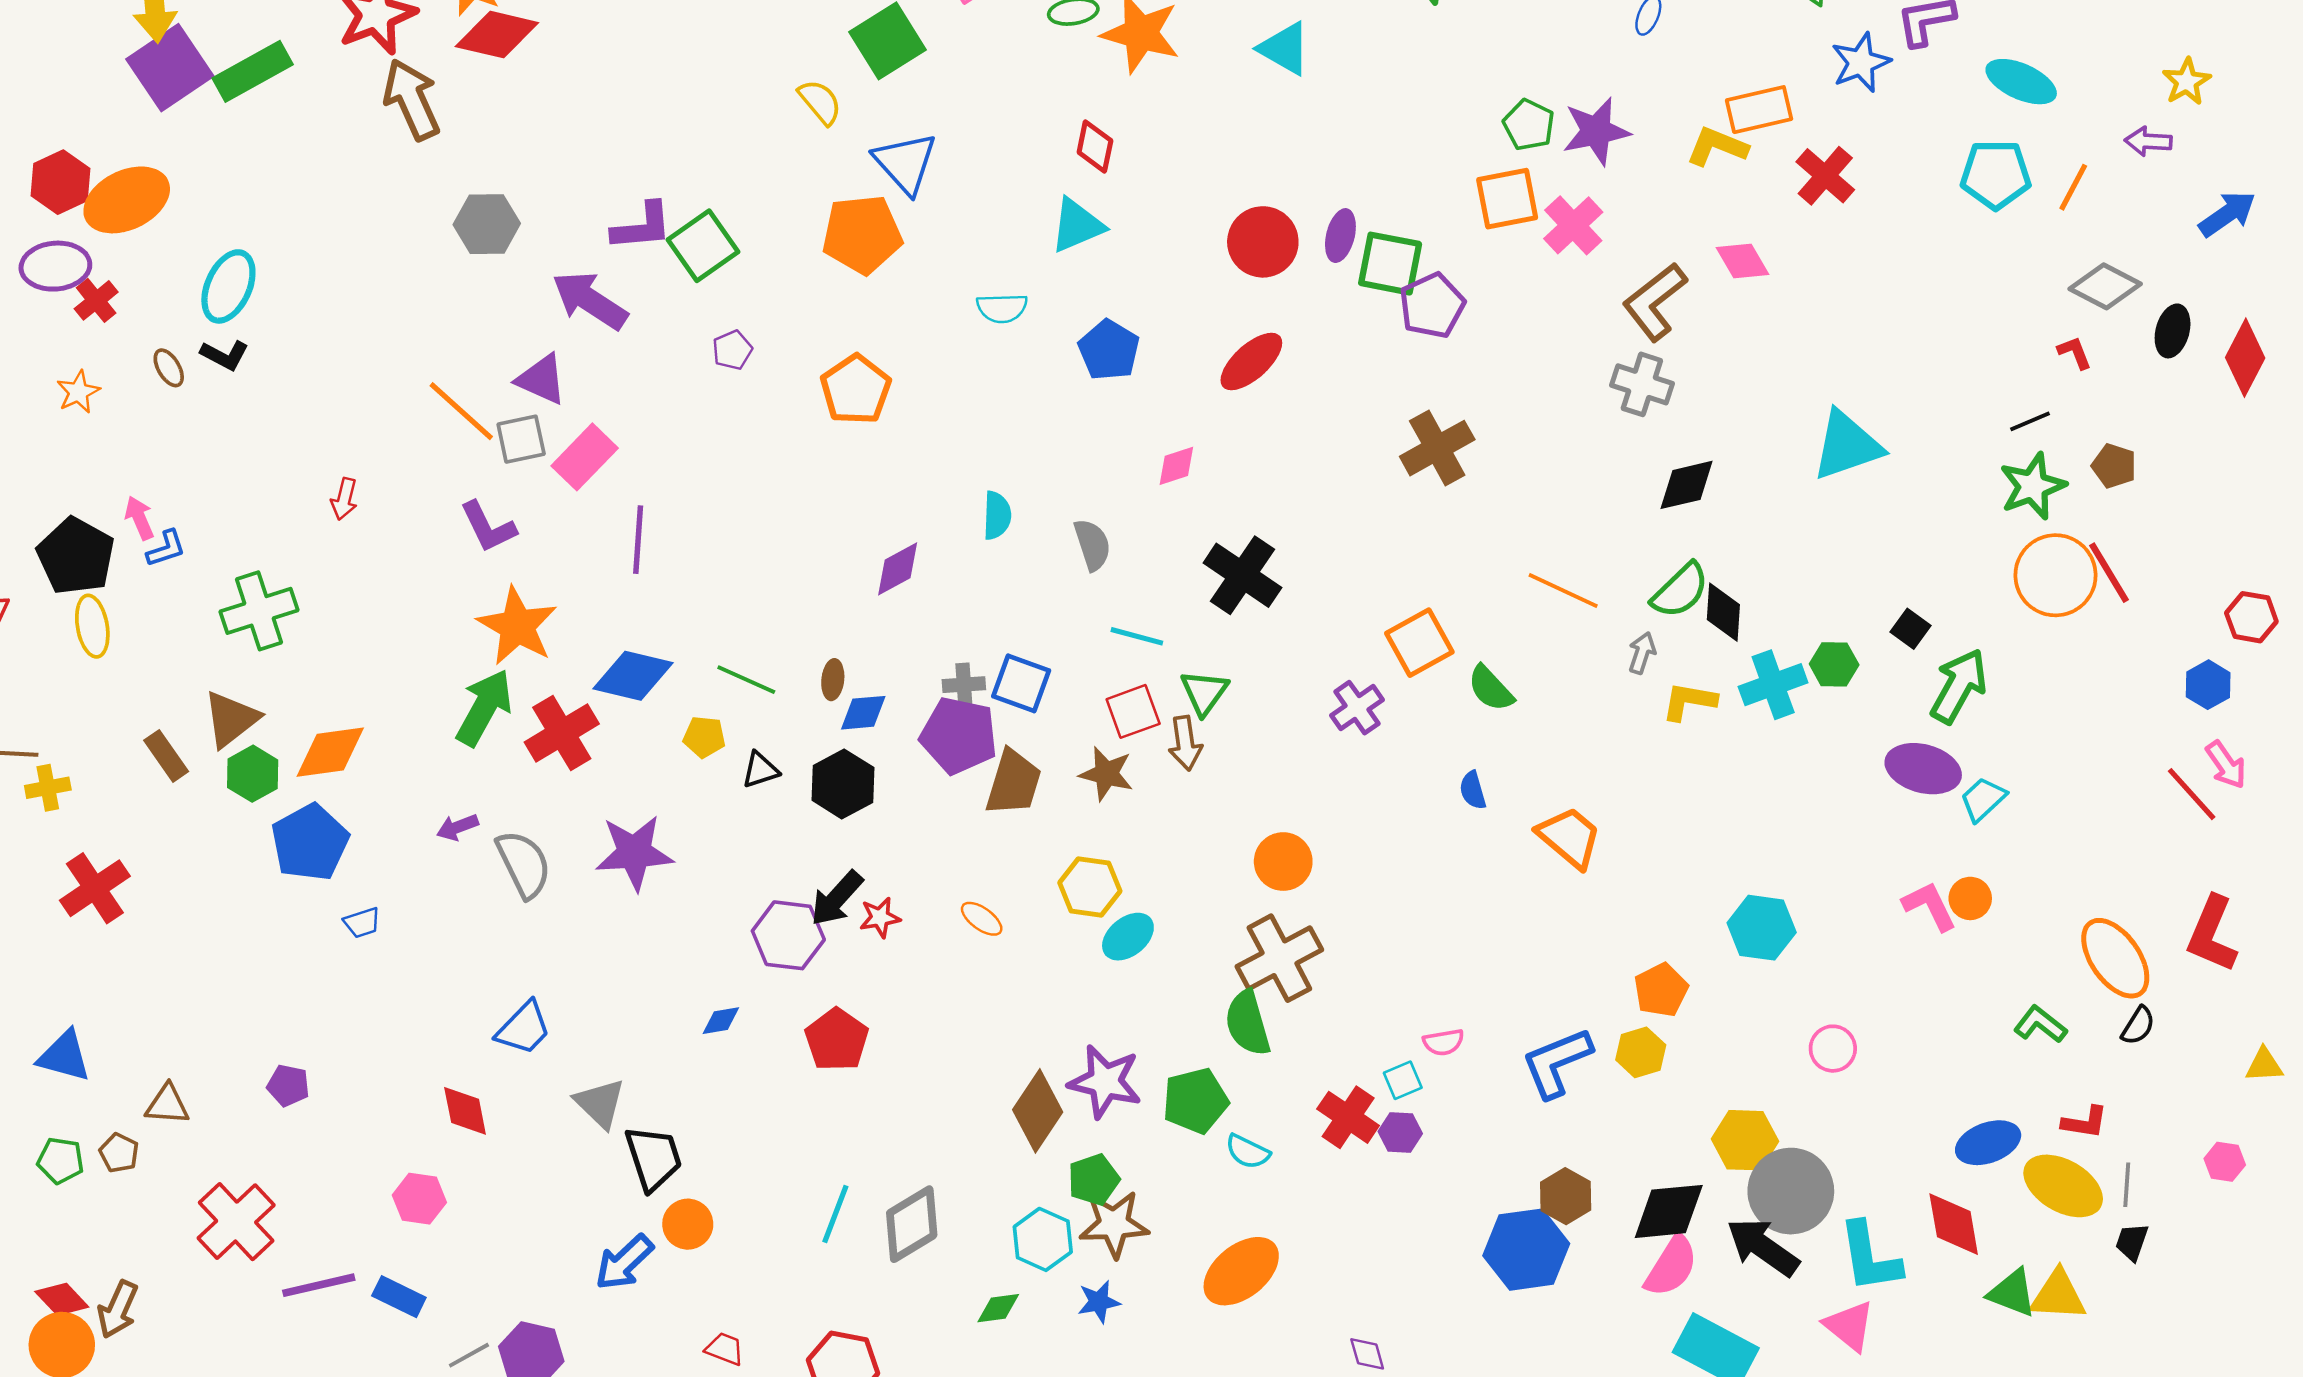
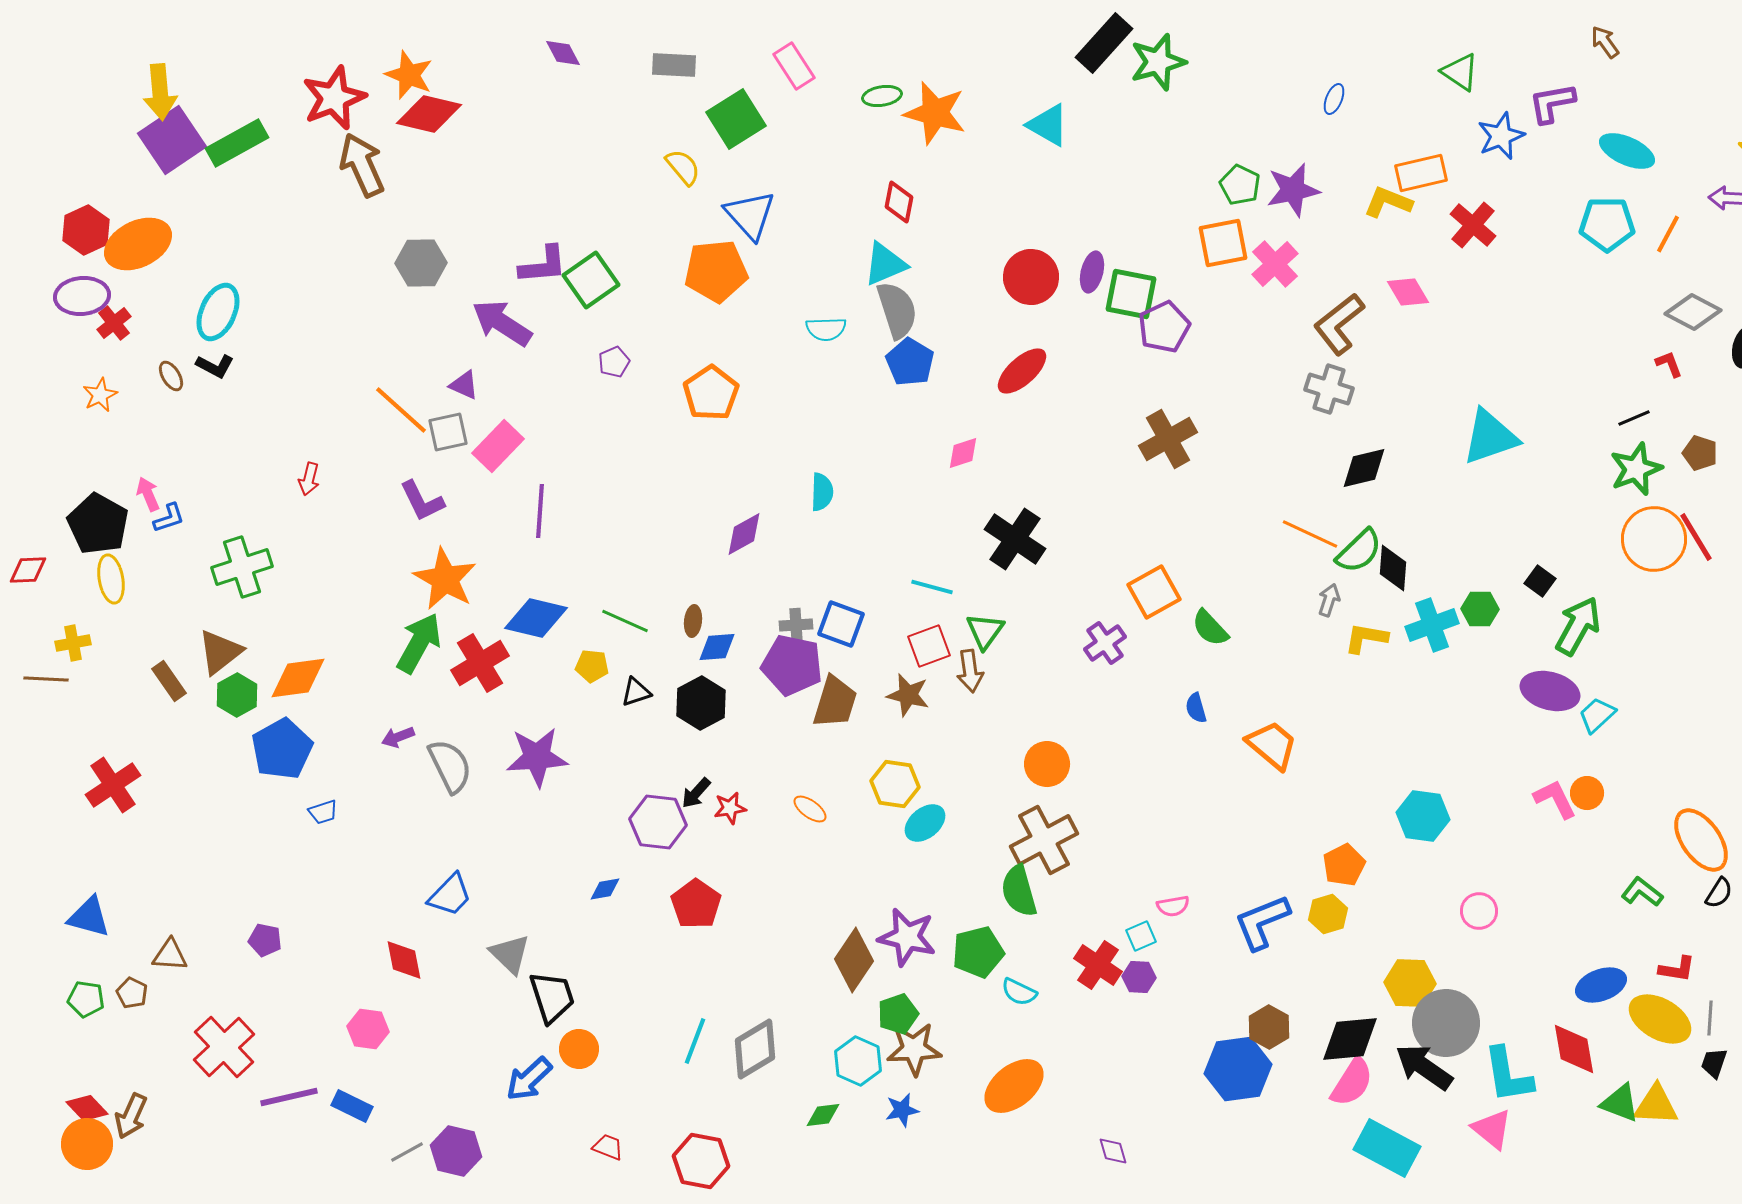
purple triangle: (541, 379) -> (464, 385), size x0.7
gray semicircle: (1092, 545) -> (897, 310), moved, size x1.4
orange line: (1563, 591) -> (1310, 534), moved
yellow cross: (48, 788) -> (73, 643), moved
black arrow: (837, 898) -> (696, 793), size x0.7

